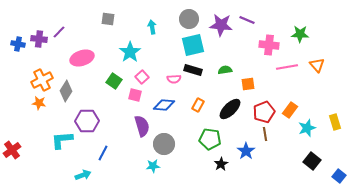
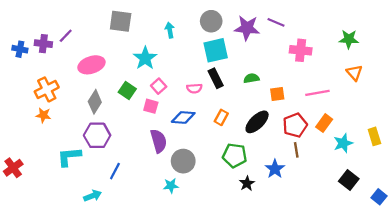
gray square: (108, 19) -> (121, 21), size x1.5
green star: (300, 34) -> (349, 39), moved
pink line: (287, 67) -> (317, 93), moved
black rectangle: (193, 70) -> (216, 78), turned 48
gray diamond: (66, 91) -> (95, 102), moved

